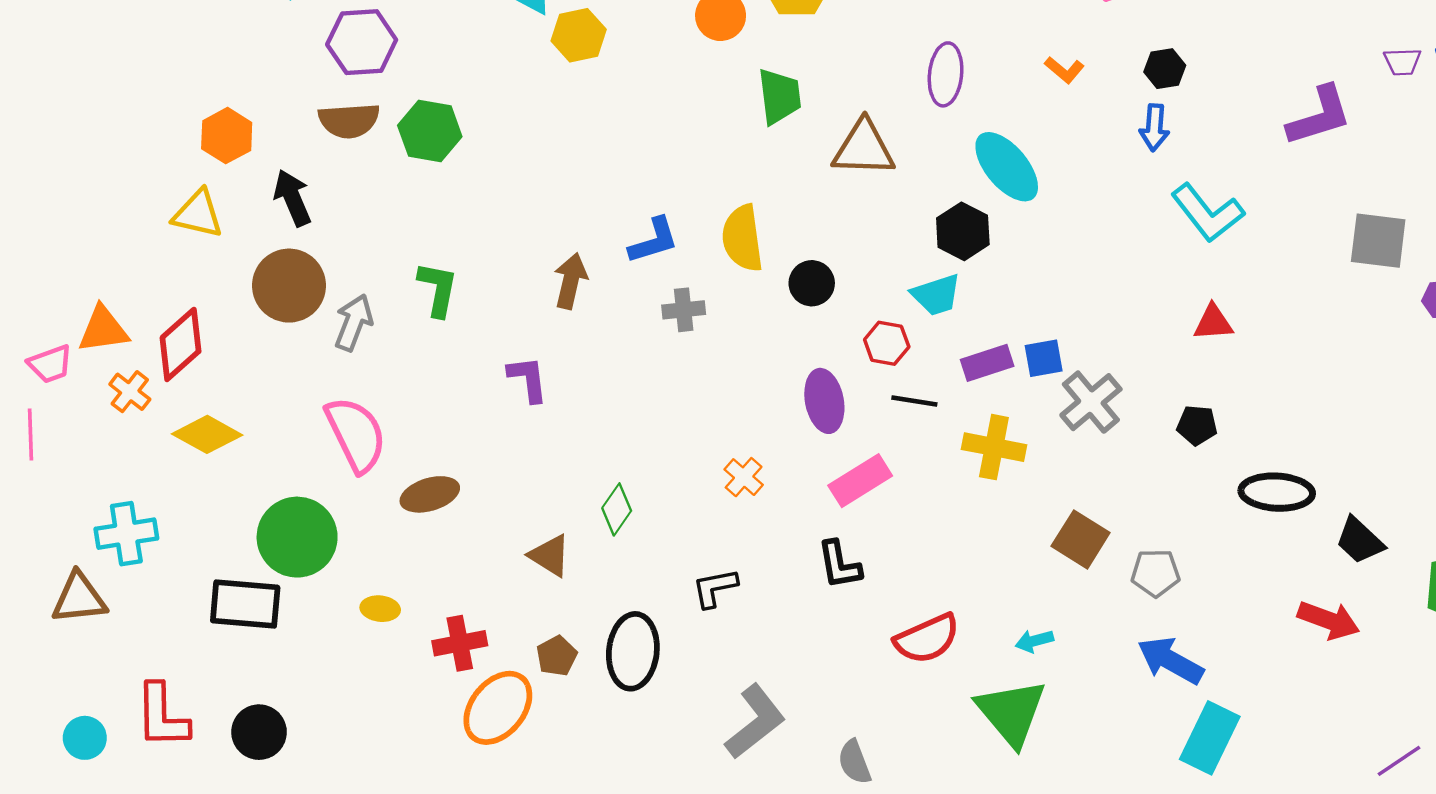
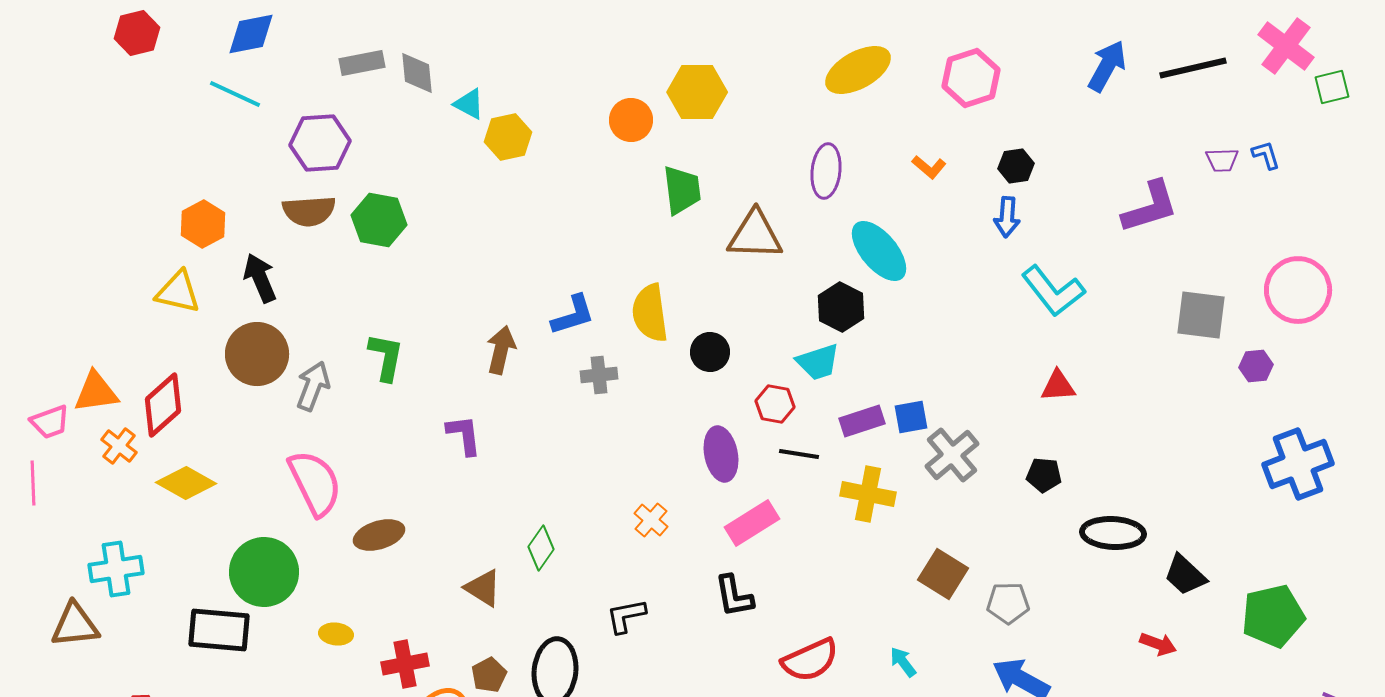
red arrow: (1329, 620) -> (1158, 644), size x0.7
cyan arrow: (1034, 641) -> (903, 662), turned 68

